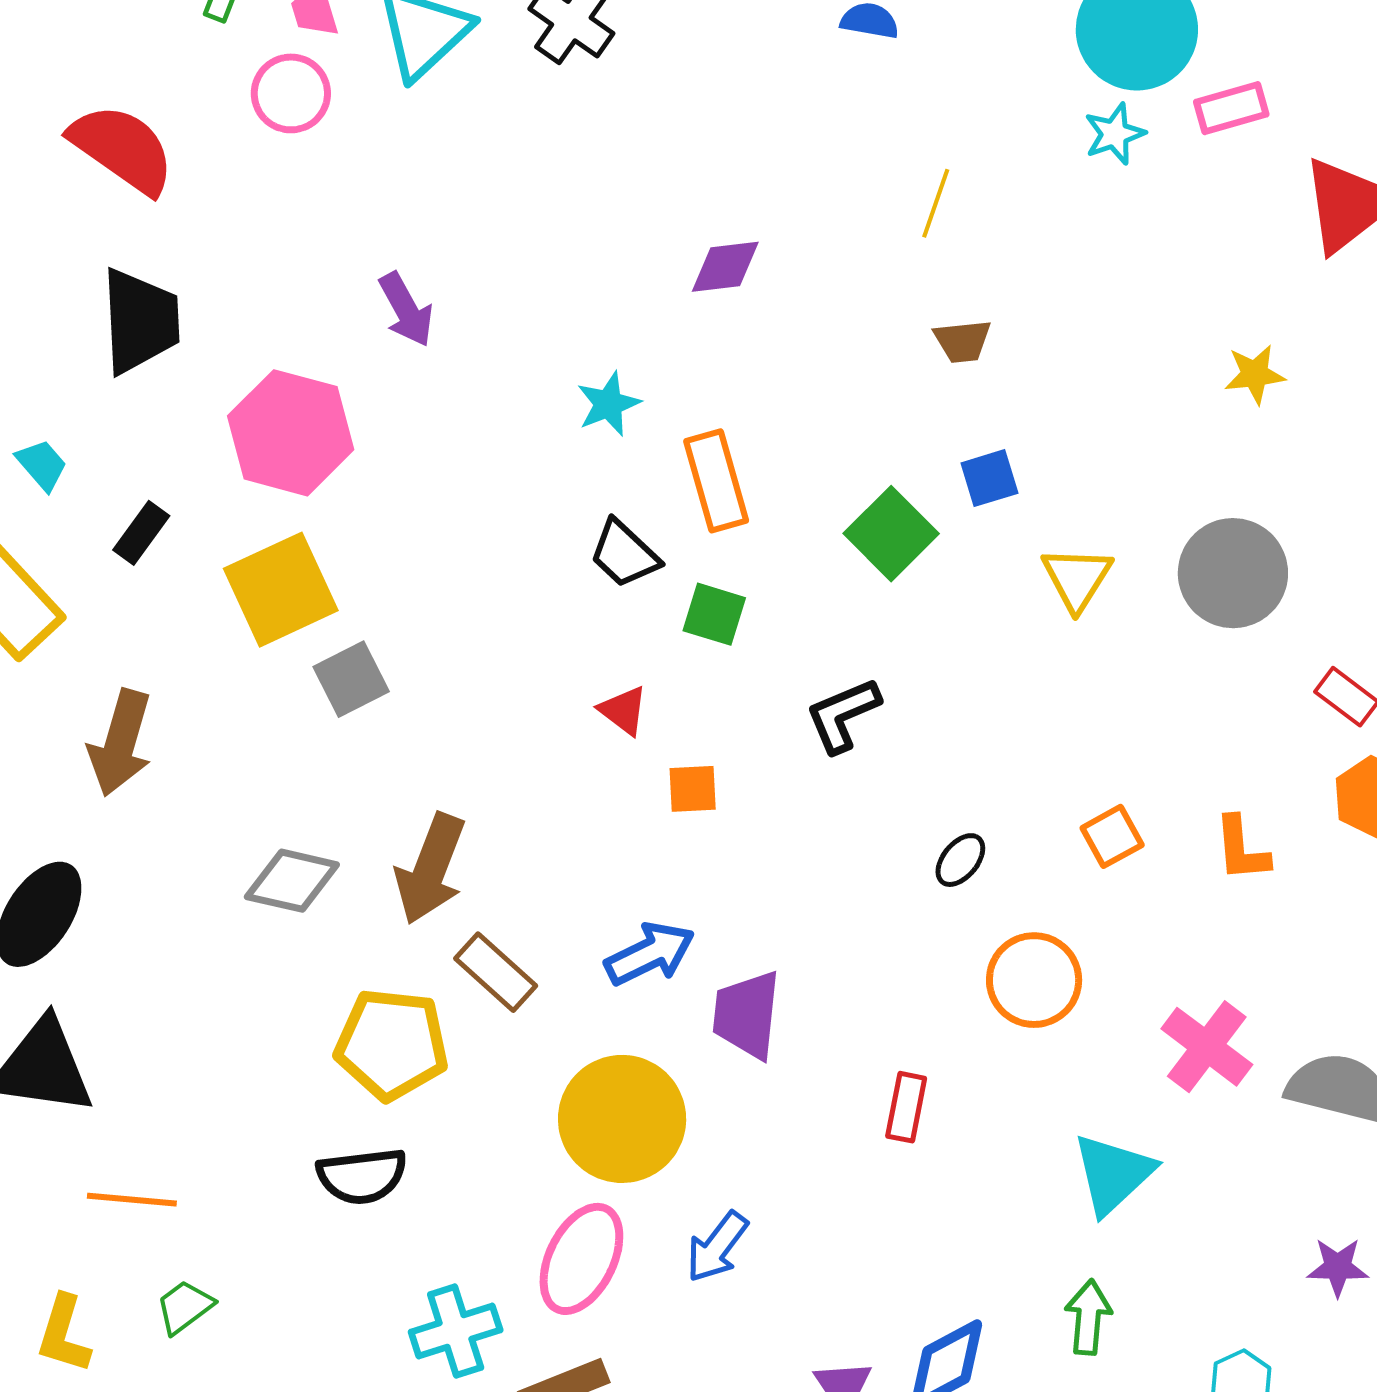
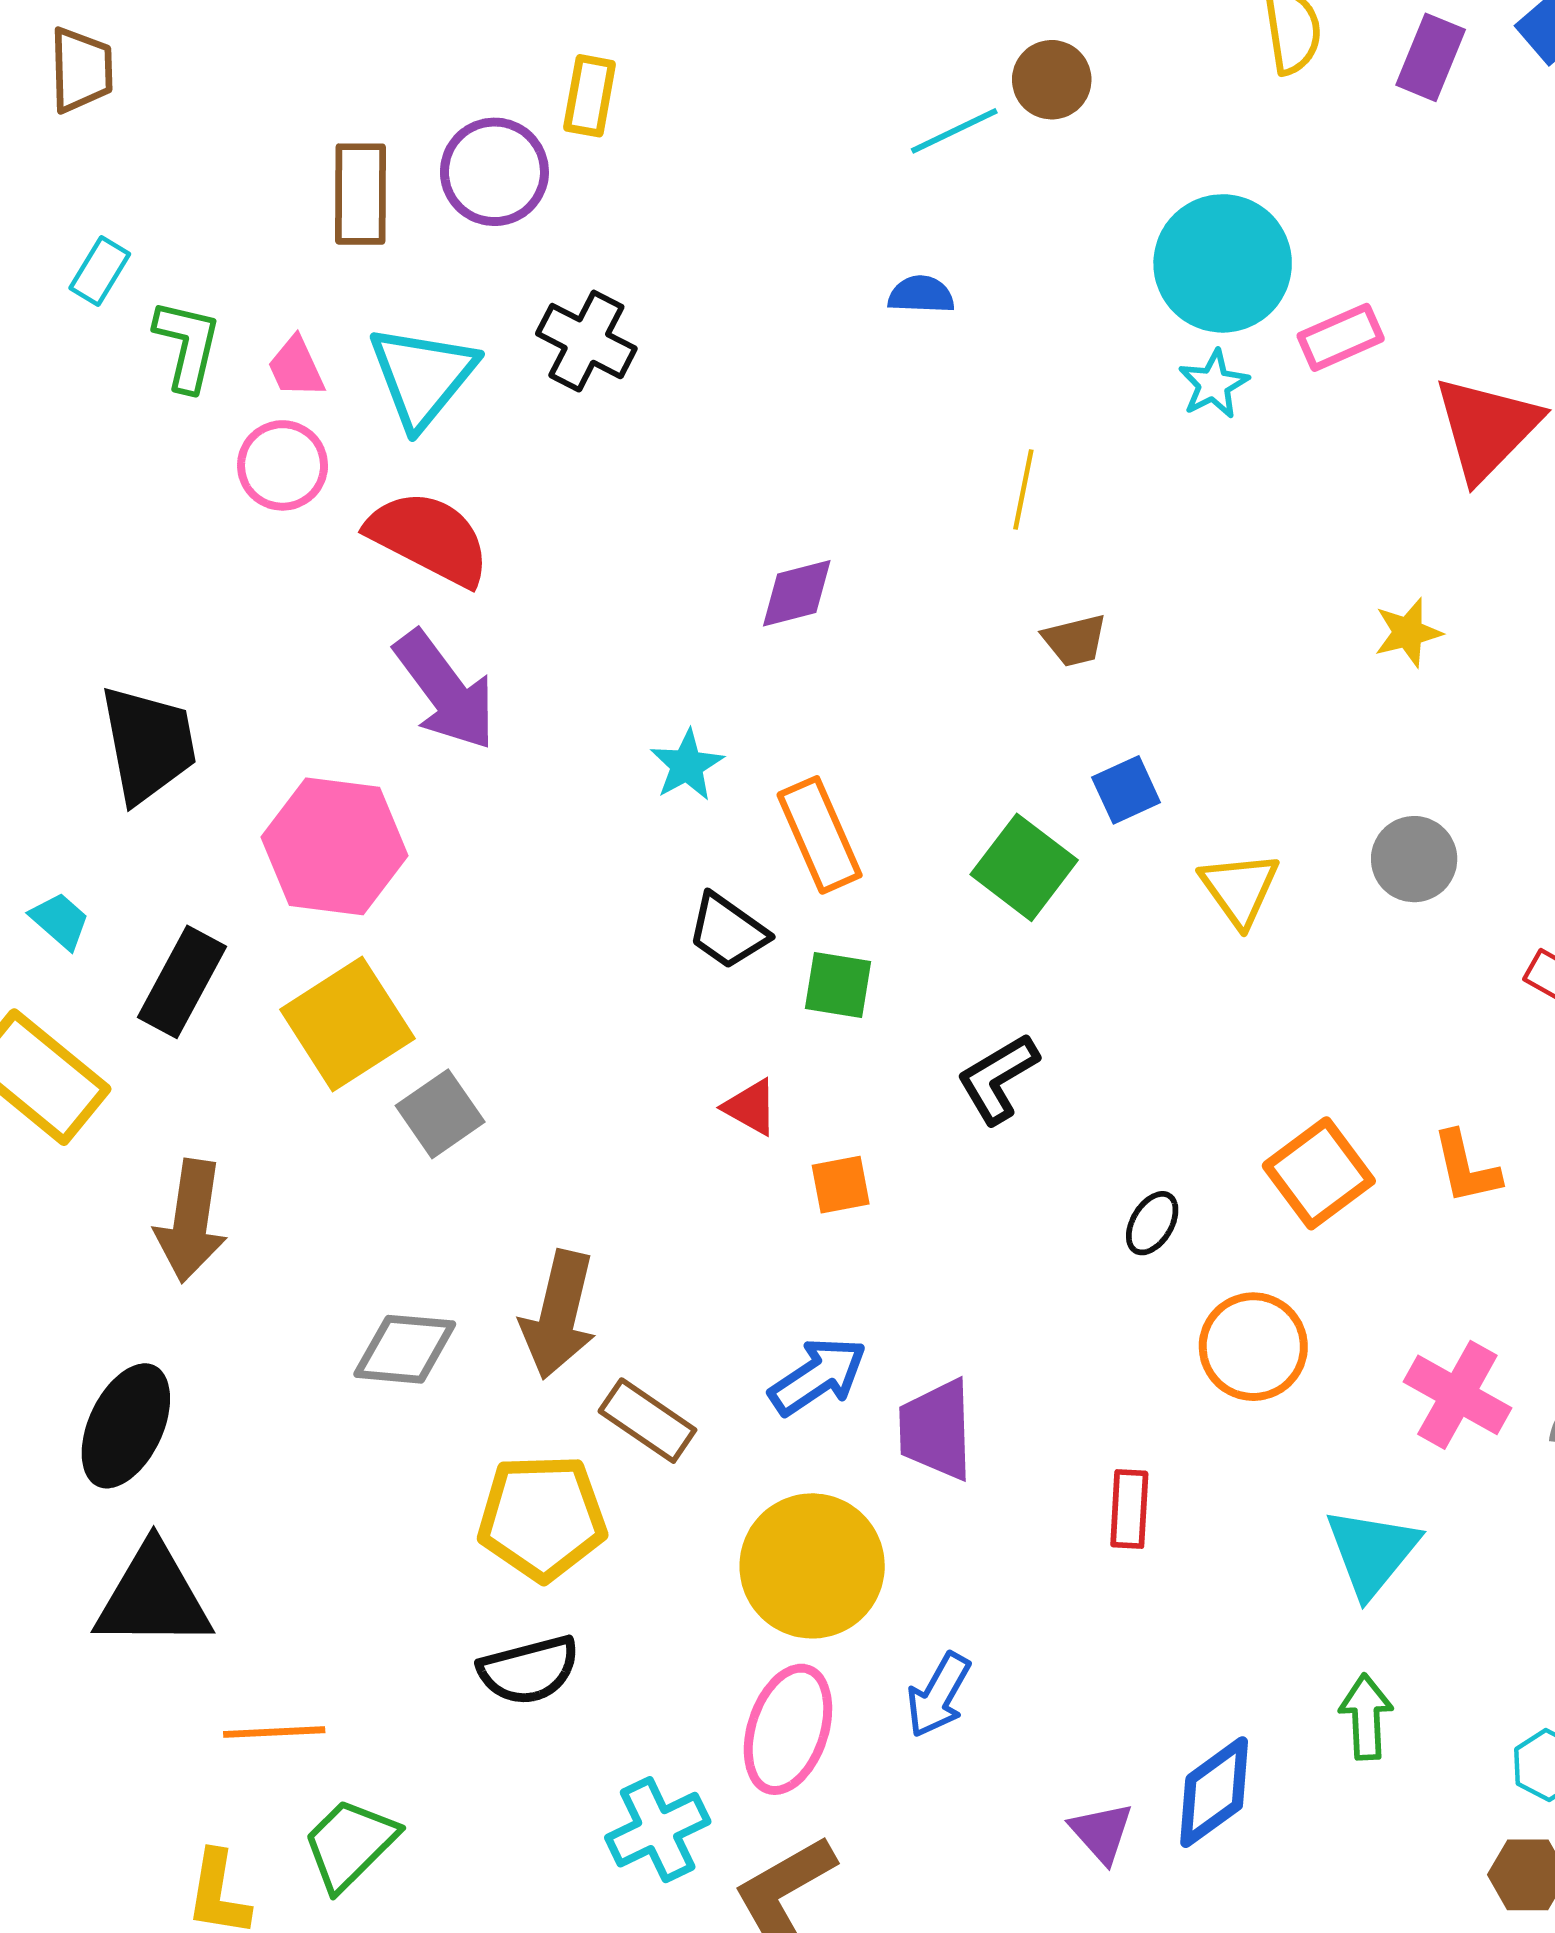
red semicircle: (122, 149) -> (429, 538), moved
purple arrow: (406, 310) -> (445, 690), size x1.5
black rectangle: (141, 533) -> (182, 982), size x1.5
gray circle: (1233, 573) -> (1414, 859), size x0.7
orange square: (1112, 836) -> (1319, 1173), size x1.5
green trapezoid: (185, 1307) -> (350, 1844), size x1.5

